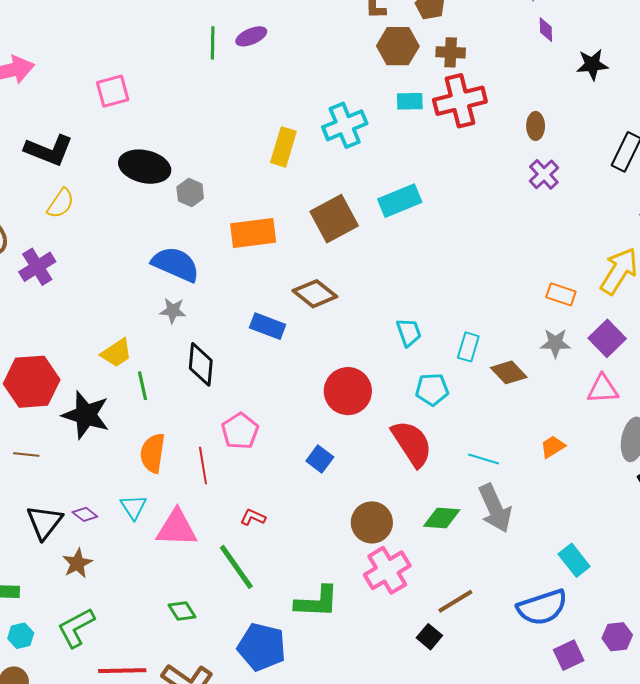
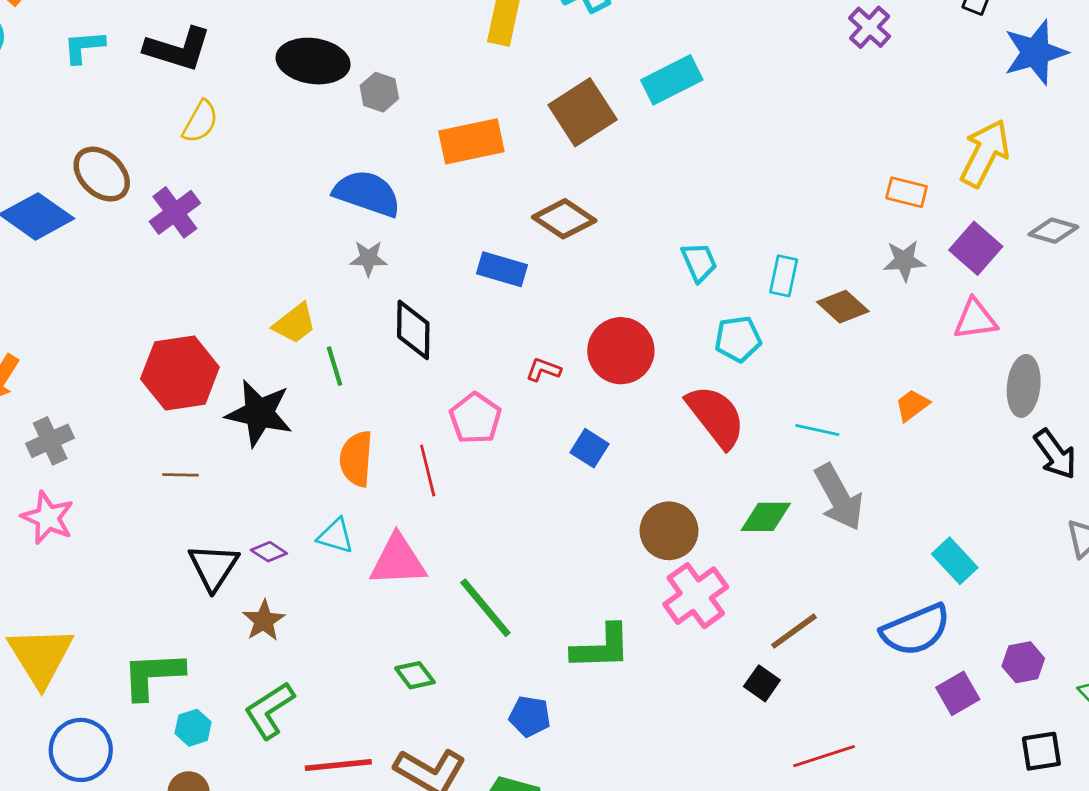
cyan triangle: (133, 507) -> (336, 536), turned -36
red L-shape: (253, 517) -> (543, 370), moved
blue pentagon: (262, 647) -> (530, 716), size x0.6

